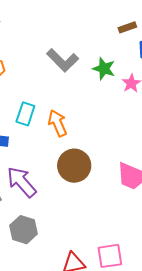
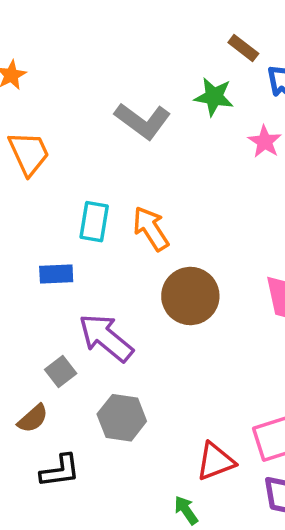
brown rectangle: (127, 27) -> (243, 48), turned 66
green star: (104, 69) -> (214, 97), moved

